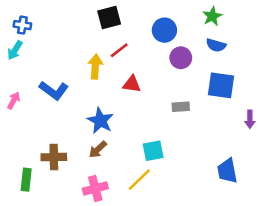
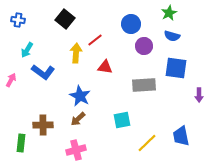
black square: (109, 18) -> (65, 19), moved, turned -36
cyan arrow: (15, 50) -> (27, 50), moved
gray rectangle: (181, 107) -> (144, 85), size x1.6
yellow line: (139, 180) -> (147, 143), moved

